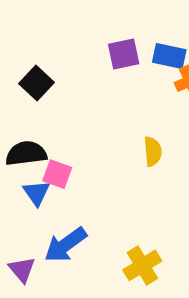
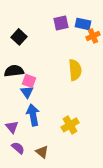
yellow semicircle: (153, 151) -> (75, 70), size x1.5
blue triangle: (37, 193) -> (27, 92), moved
blue arrow: (66, 245) -> (33, 115), turned 115

